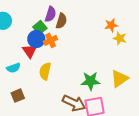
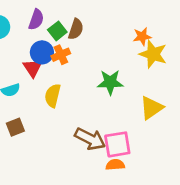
purple semicircle: (50, 14) -> (36, 20), moved
green square: (40, 28) -> (57, 31), moved
yellow star: (120, 38) -> (153, 54), size x1.5
green star: (91, 81) -> (110, 82), moved

